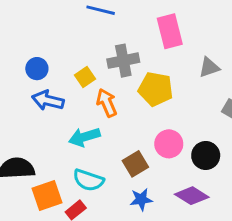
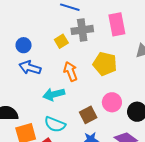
gray cross: (123, 61) -> (82, 30), moved
yellow square: (85, 77) -> (61, 41), moved

